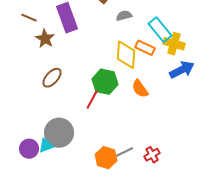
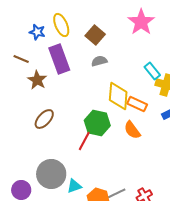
gray semicircle: (124, 16) -> (99, 61), moved
cyan rectangle: (160, 30) -> (152, 71), size x0.7
orange rectangle: (145, 48) -> (137, 104), moved
cyan triangle: (46, 146) -> (74, 186), moved

